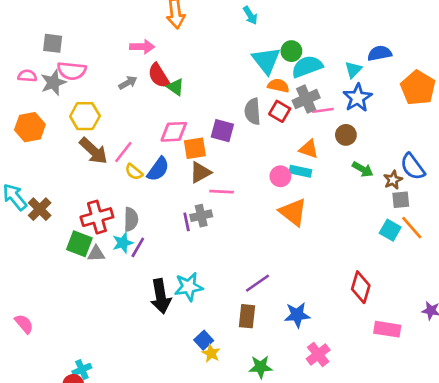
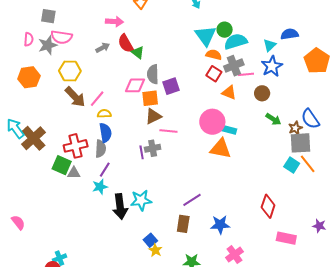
pink semicircle: (27, 76) -> (29, 39), turned 88
gray semicircle: (253, 111) -> (153, 74), moved
purple square: (222, 131) -> (171, 86), turned -36
orange triangle: (309, 149) -> (229, 93), moved
blue semicircle: (158, 169) -> (105, 133), moved, turned -48
cyan rectangle: (300, 171) -> (228, 130), moved
yellow semicircle: (134, 172) -> (104, 114), turned 136
pink circle: (280, 176) -> (212, 122), size x1.6
gray square: (401, 200) -> (301, 143), size x1.6
brown cross: (40, 209) -> (33, 138), size x1.4
orange triangle: (293, 212) -> (221, 149), turned -30
cyan star: (123, 243) -> (100, 187), moved

